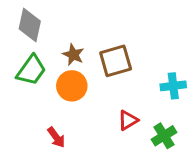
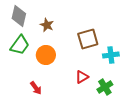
brown star: (73, 55) -> (47, 25), moved
brown square: (116, 61) -> (88, 39), moved

